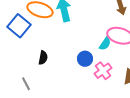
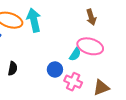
pink cross: (103, 71) -> (73, 82), turned -30

